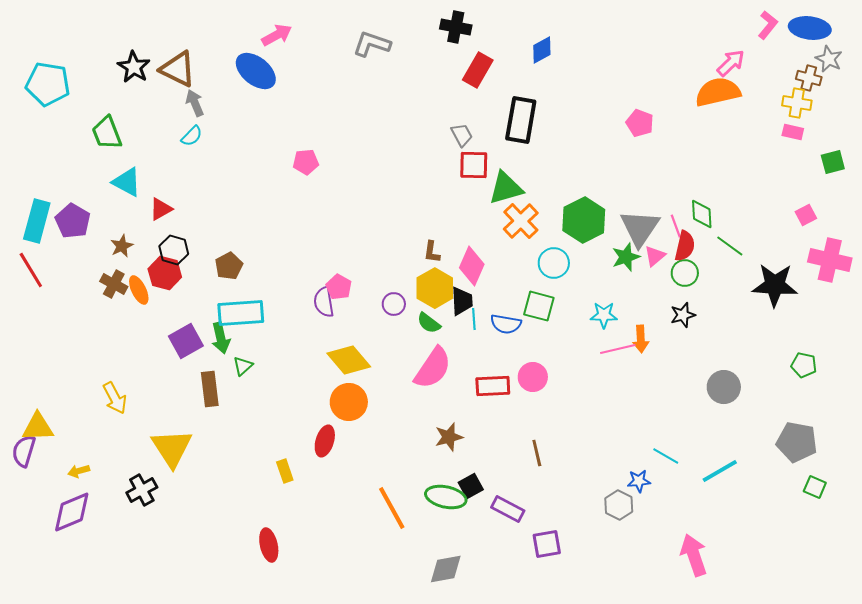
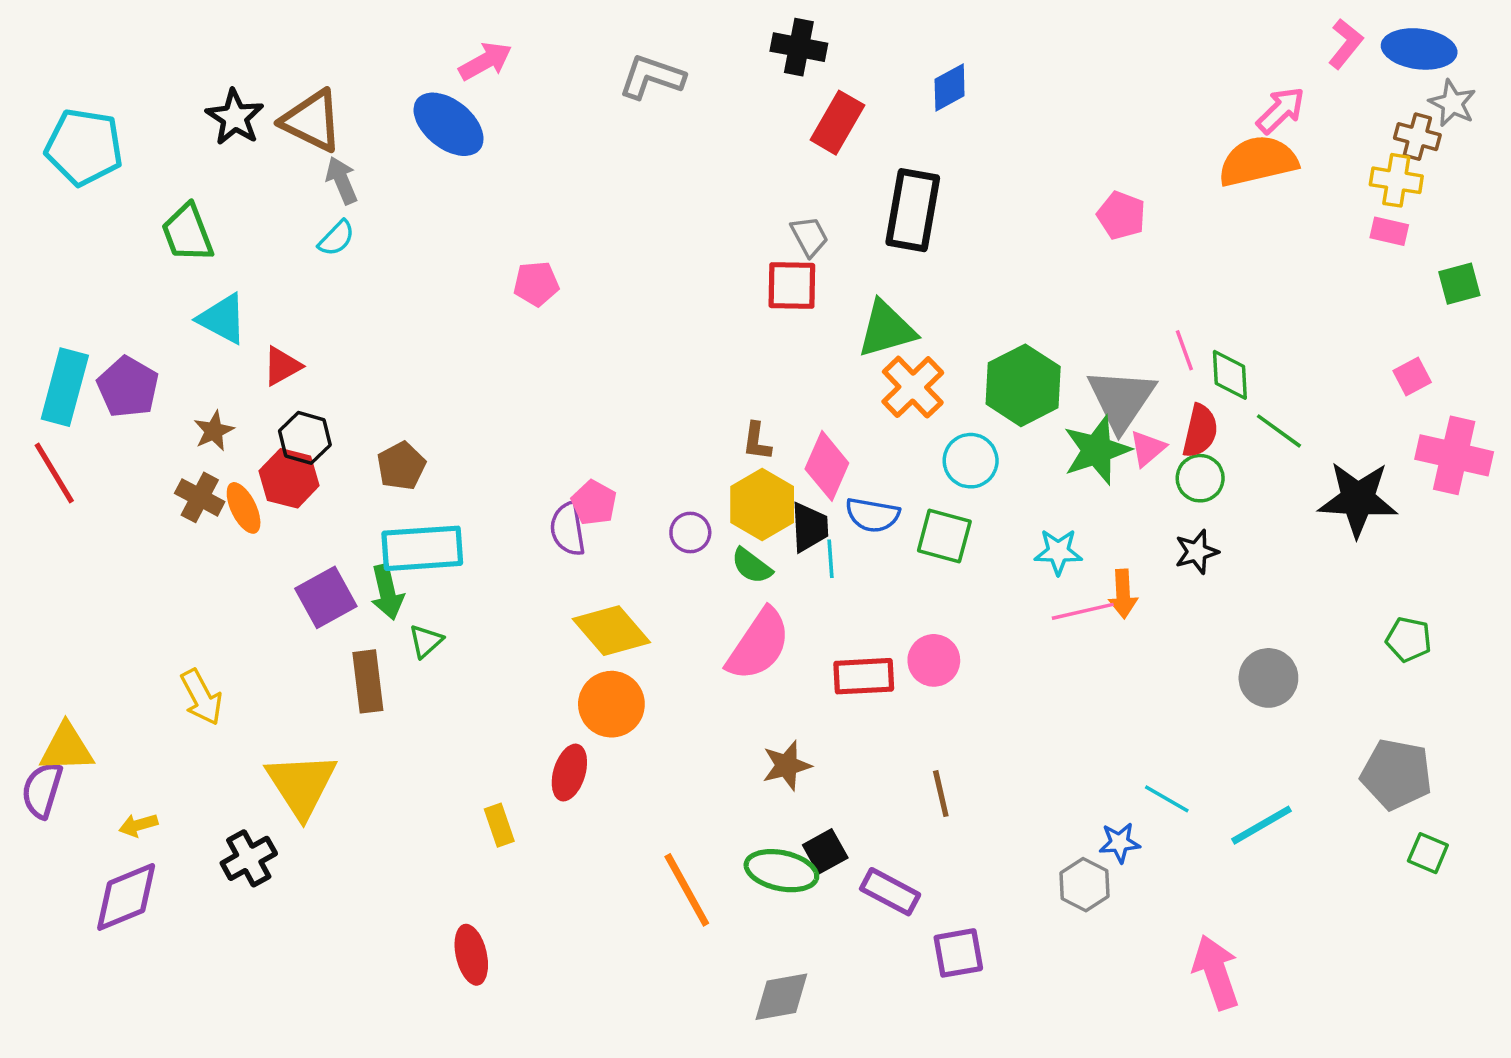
red square: (474, 165) -> (792, 285), moved
pink line: (676, 226) -> (1184, 350), moved
green star: (626, 257) -> (1097, 450), size x1.4
blue semicircle: (506, 324) -> (872, 515), moved

